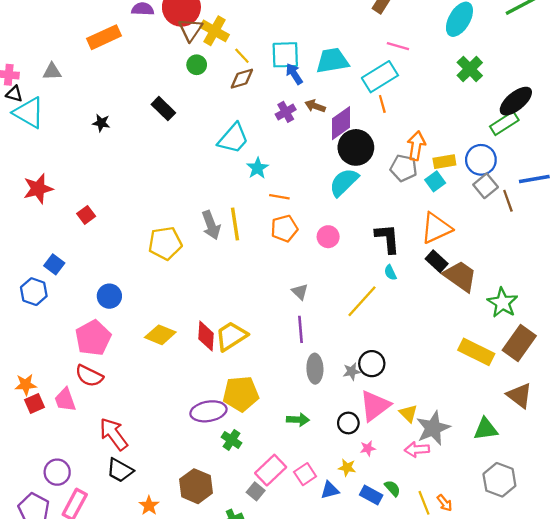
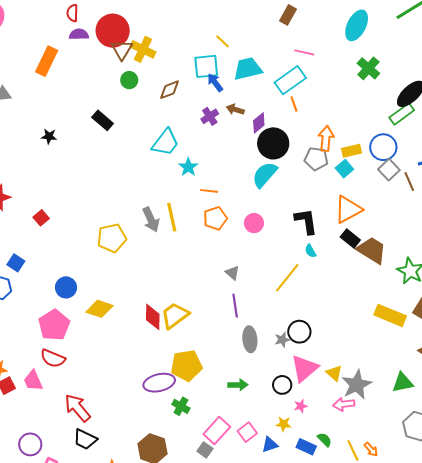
orange rectangle: (104, 37) -> (47, 61), turned -36
yellow line: (242, 56) -> (223, 41), moved
purple diamond: (341, 123) -> (259, 123), size x0.7
yellow diamond: (160, 335) -> (100, 309), moved

